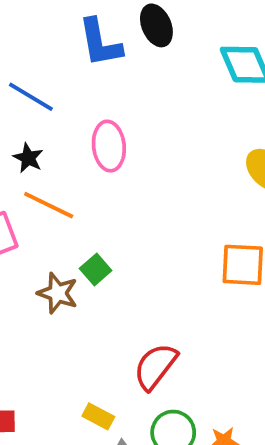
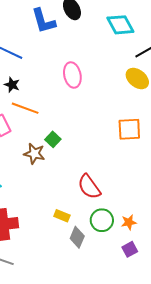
pink ellipse: (109, 146) -> (72, 75), moved
red semicircle: (155, 366) -> (89, 187), turned -68

